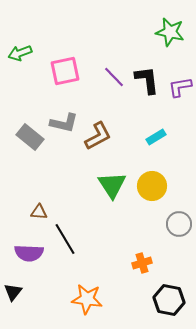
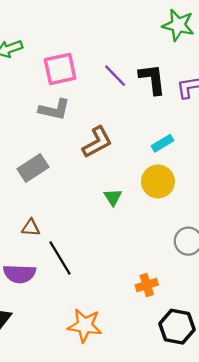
gray L-shape: (64, 123) -> (54, 109), moved
gray rectangle: (30, 137) -> (33, 168), moved, turned -72
green triangle: (112, 185) -> (113, 197), size x0.6
yellow circle: (152, 186) -> (158, 181), moved

